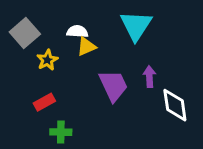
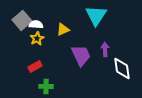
white semicircle: (77, 32) -> (36, 24), moved

